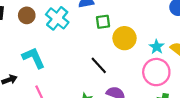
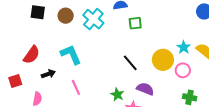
yellow circle: (125, 38) -> (163, 60), moved
pink circle: (156, 72) -> (183, 70), size x0.6

